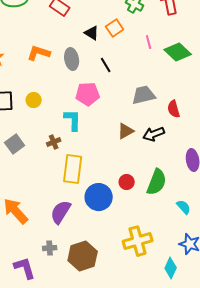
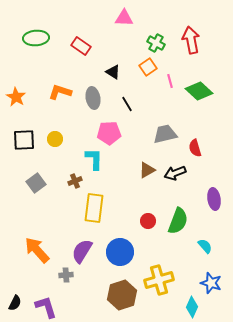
orange square: (115, 28) -> (148, 67), moved
blue circle: (99, 197) -> (120, 252), moved
gray cross: (50, 248) -> (66, 275), moved
brown hexagon: (83, 256) -> (122, 295), moved

